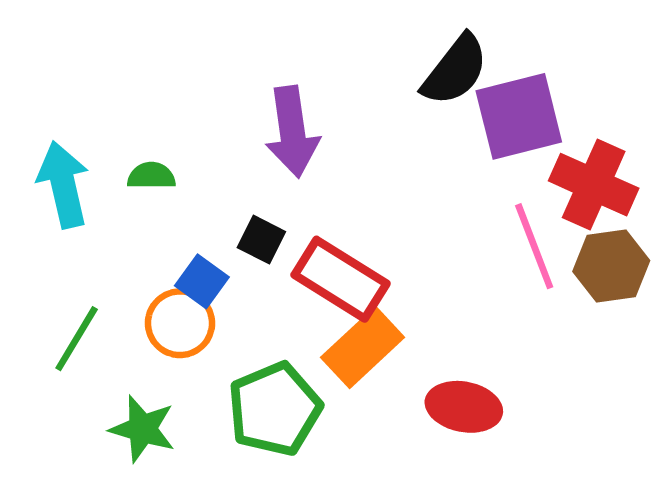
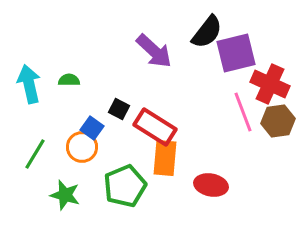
purple arrow: (292, 132) -> (154, 51), moved, turned -39
orange rectangle: (363, 347) -> (165, 158), turned -42

